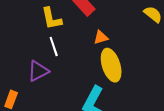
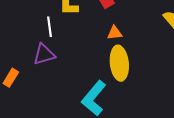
white line: (54, 46) -> (50, 27), moved

